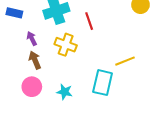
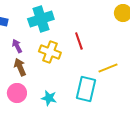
red line: (89, 21) -> (79, 41), moved

